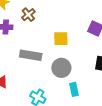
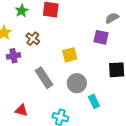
gray rectangle: (31, 55) -> (44, 78), turned 60

